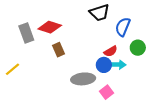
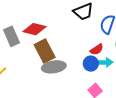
brown rectangle: (59, 50) -> (45, 51), size x1.6
gray ellipse: (83, 79) -> (54, 67), moved

